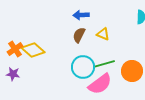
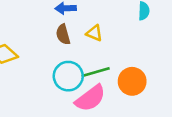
brown semicircle: (79, 35) -> (63, 34), turned -42

